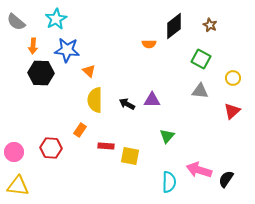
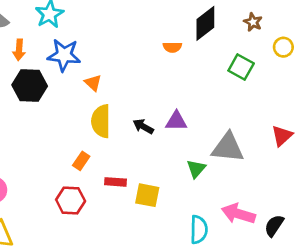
yellow circle: (233, 78) -> (283, 47), moved
gray triangle: (200, 91) -> (228, 148), moved, size x1.5
red hexagon: (51, 148) -> (71, 200), moved

